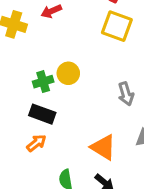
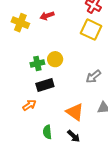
gray arrow: (126, 94) -> (93, 77), turned 63
black rectangle: (42, 114) -> (45, 85), moved, turned -42

